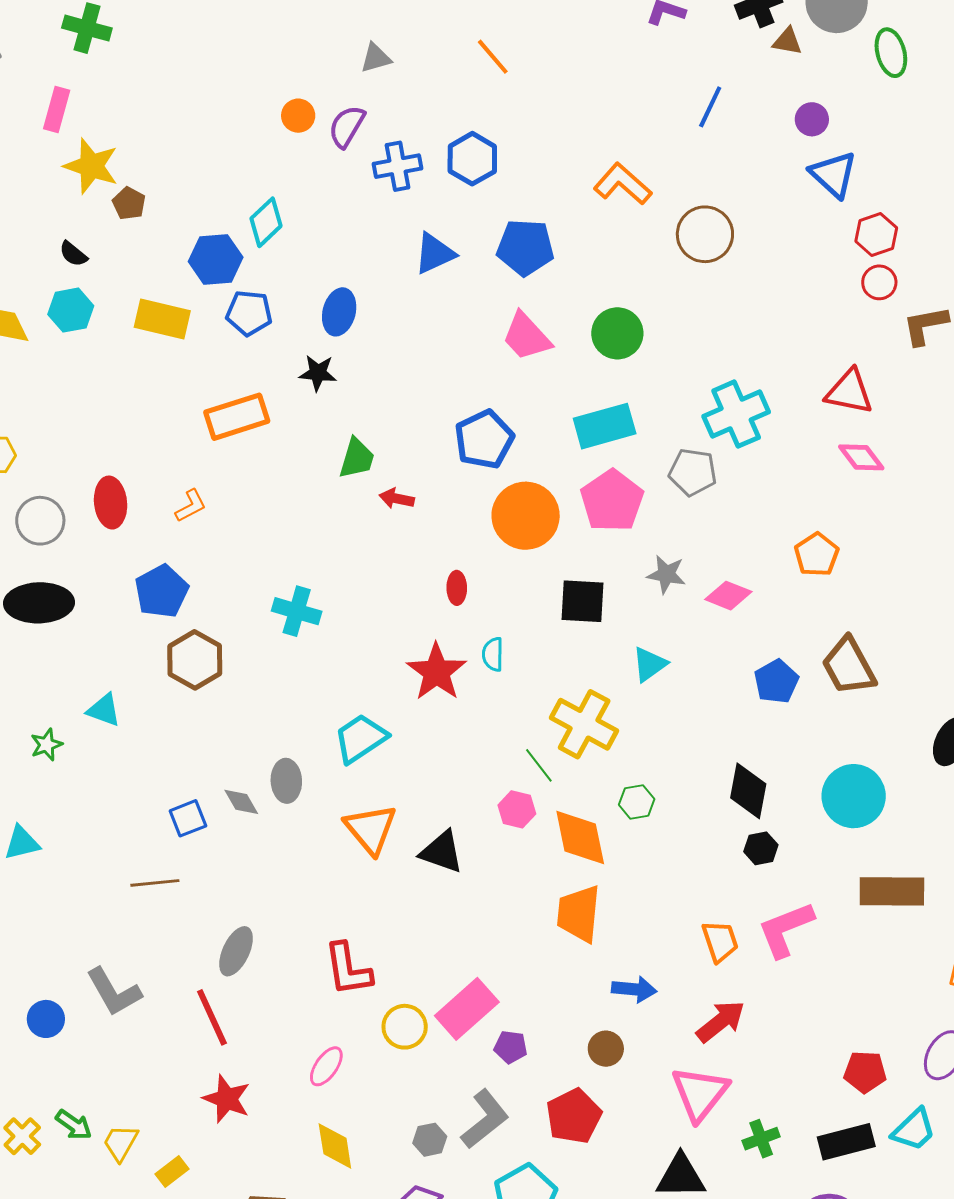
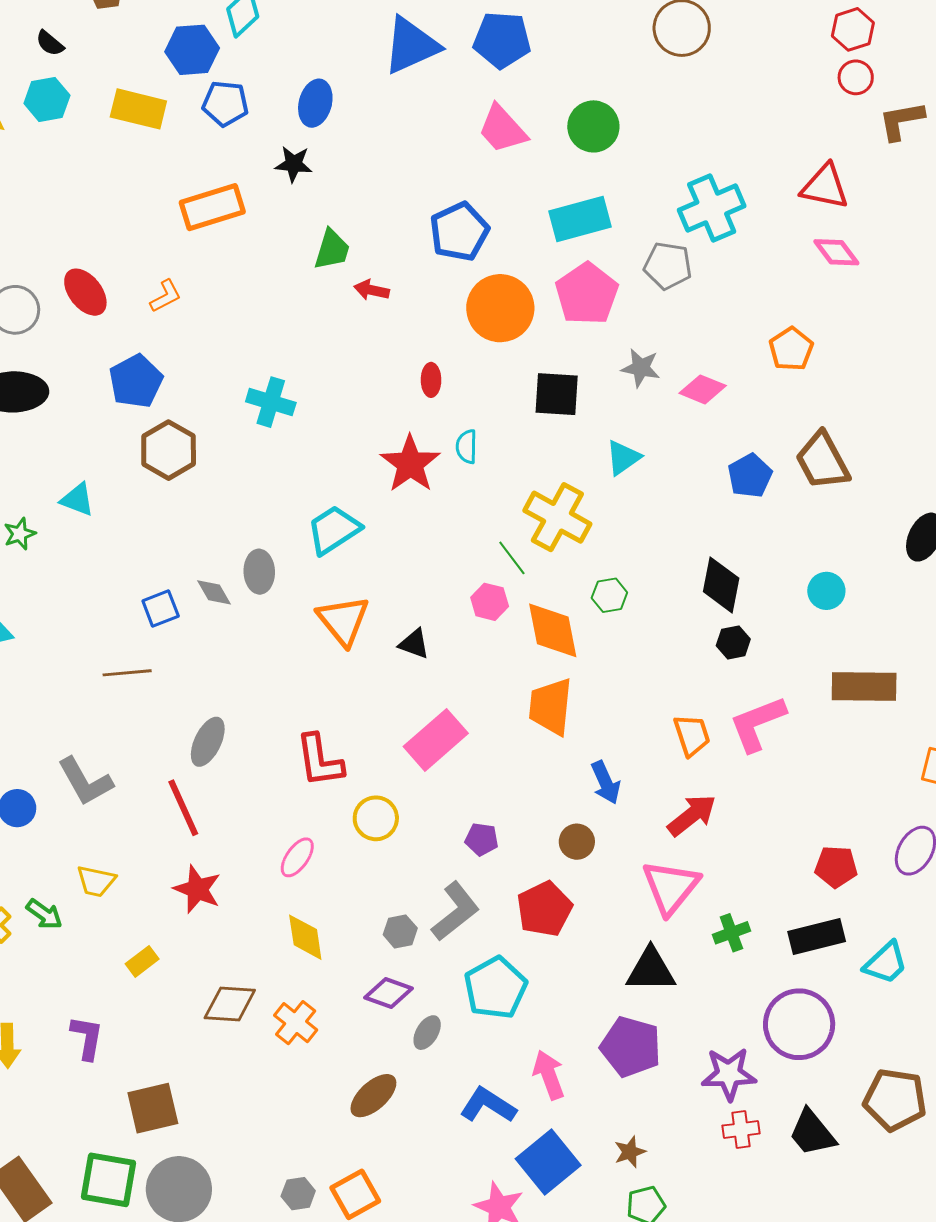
blue triangle: (435, 254) -> (411, 45), size x1.4
red ellipse: (111, 503) -> (85, 292), turned -33
cyan circle: (854, 796) -> (826, 591), size x0.6
black triangle: (442, 852) -> (414, 644), size x0.7
blue arrow: (634, 989) -> (606, 782), turned 60
pink rectangle: (467, 1009) -> (436, 740), moved
cyan trapezoid: (914, 1130) -> (886, 963), moved
yellow trapezoid: (121, 1143) -> (96, 881), moved, turned -108

